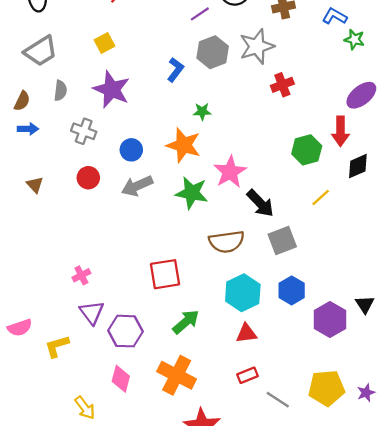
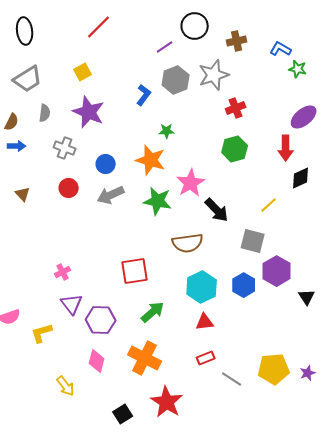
green hexagon: (307, 150) -> (235, 149), moved
gray square: (282, 240) -> (253, 241), moved, turned 35
purple hexagon: (330, 319) -> (277, 271), moved

